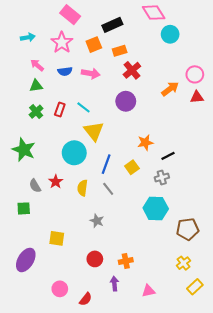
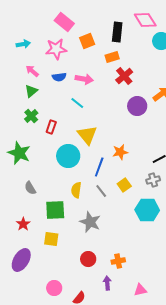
black rectangle: (112, 25) -> (117, 32), moved, turned -60
pink star: (62, 42) -> (56, 49), turned 30
orange square: (94, 45) -> (87, 41), moved
green triangle: (36, 86) -> (31, 91), turned -32
purple circle: (126, 101) -> (137, 106), moved
cyan line: (83, 107) -> (77, 103), moved
red rectangle: (60, 109) -> (51, 127), moved
orange star: (145, 142) -> (120, 152), moved
yellow square: (132, 167) -> (124, 185), moved
red star: (56, 182) -> (23, 224), moved
green square: (24, 208) -> (55, 210), moved, size x1.5
gray star: (97, 221) -> (90, 222), size x1.5

